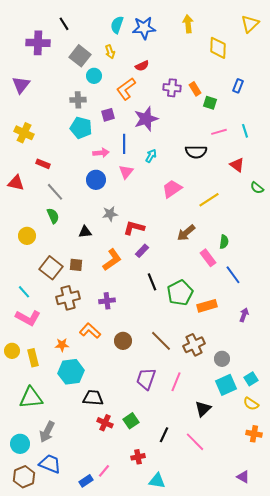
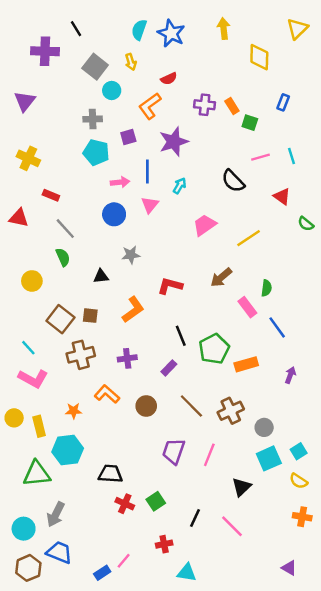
blue star: (144, 28) -> (171, 33), turned 30
black semicircle: (196, 152) -> (233, 181), turned 45
red L-shape: (134, 228) -> (170, 286), moved
purple rectangle: (142, 251) -> (169, 368), moved
cyan hexagon: (71, 372) -> (68, 450), moved

